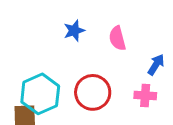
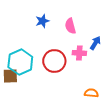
pink cross: (145, 95) -> (79, 53), moved

